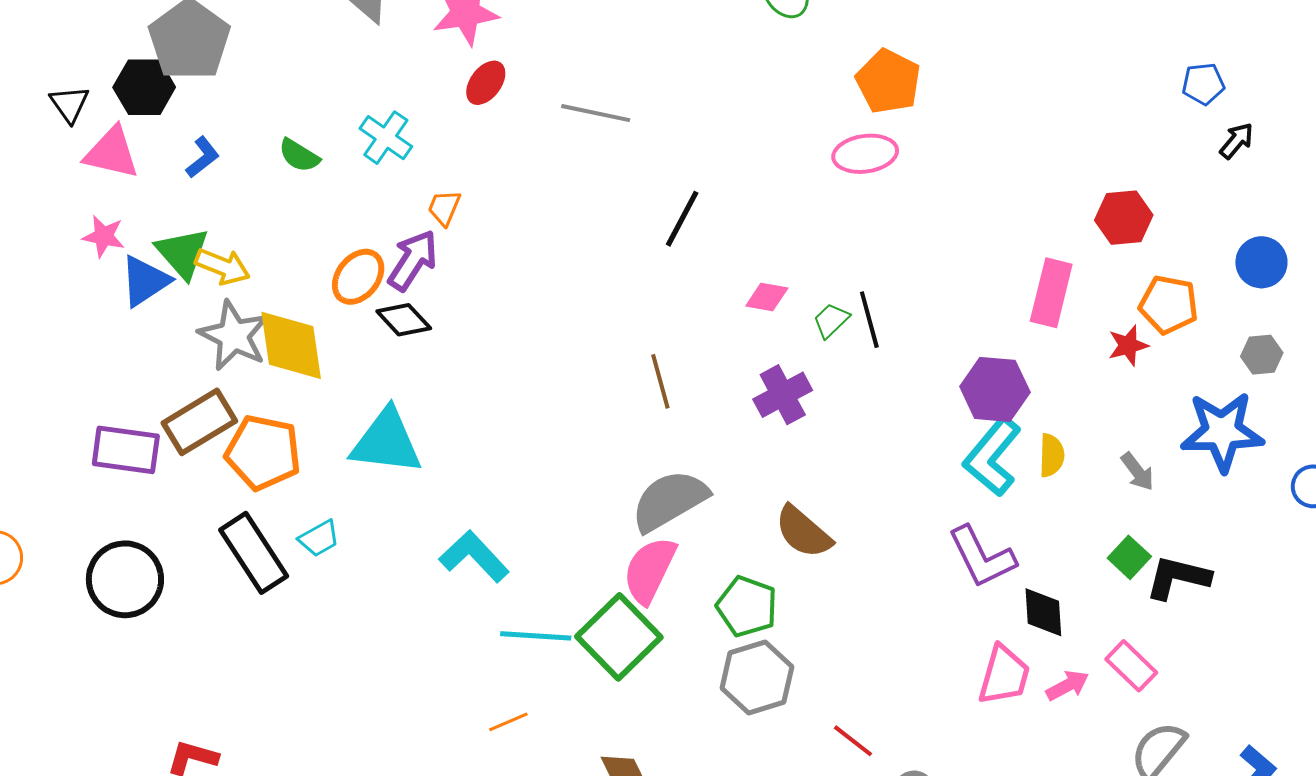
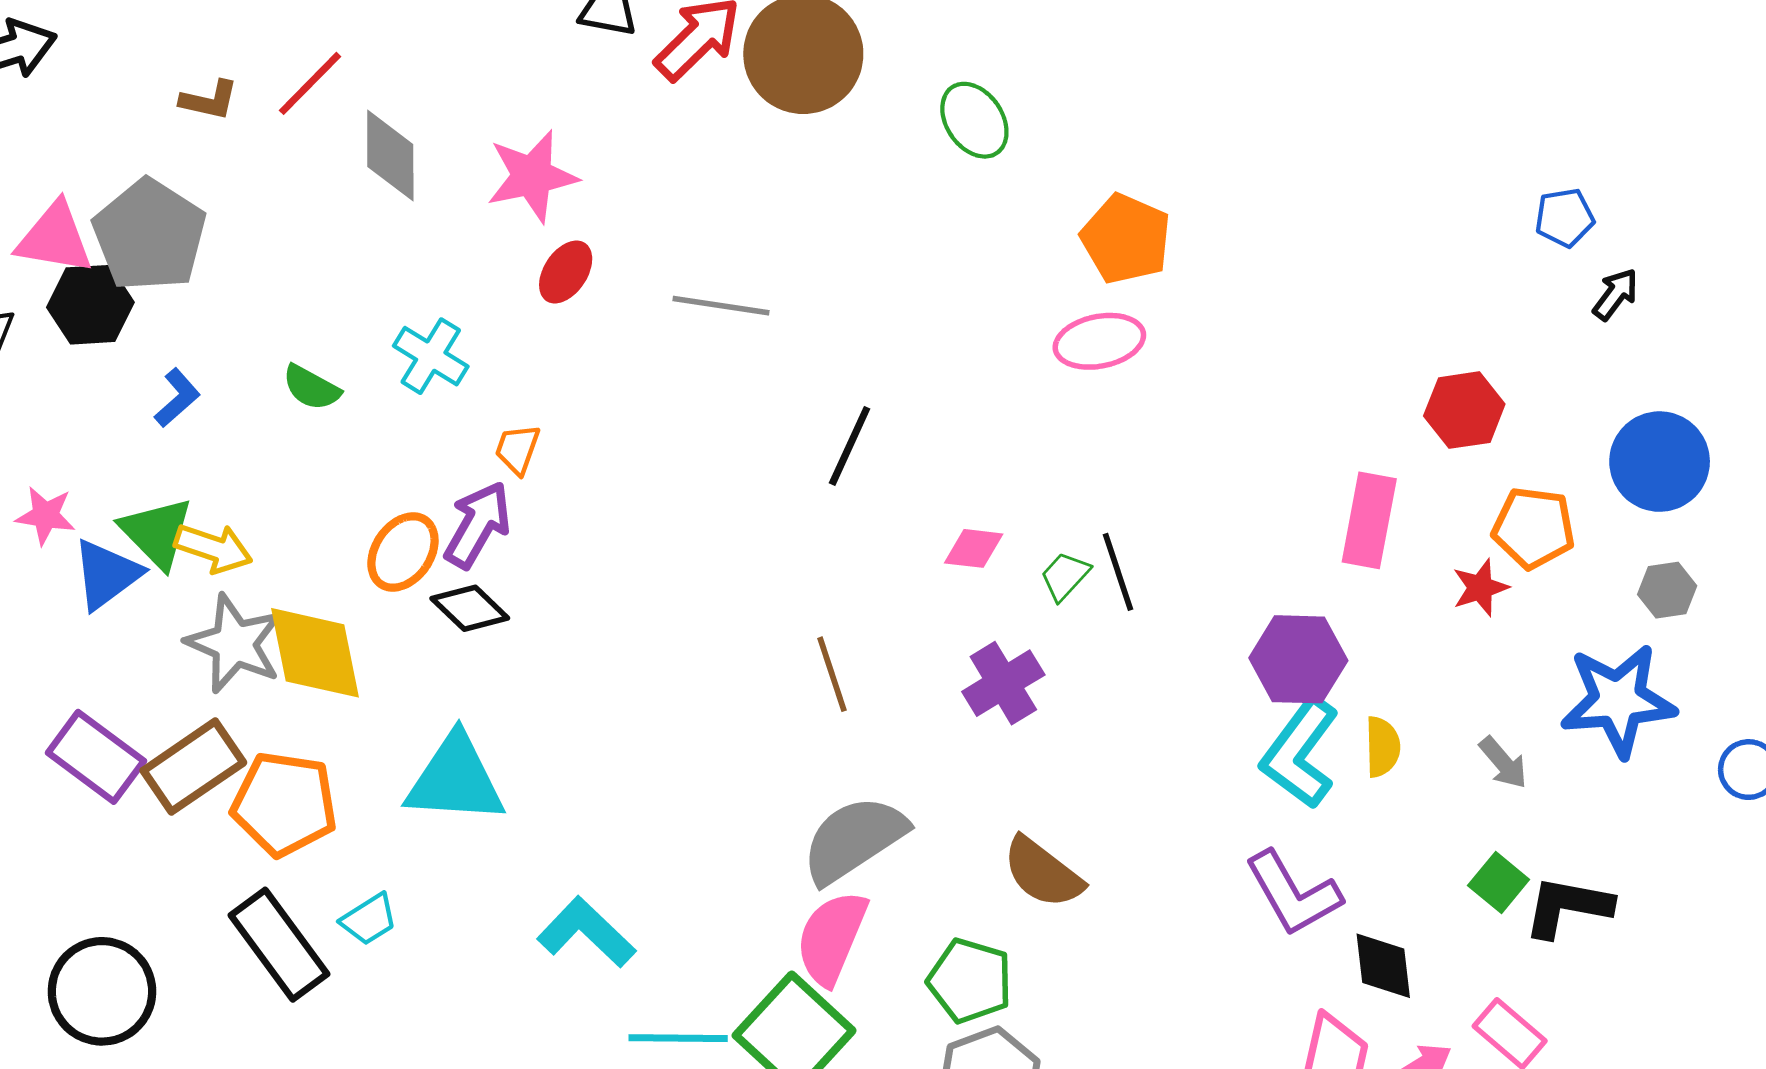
pink triangle: (112, 153) -> (55, 238), moved
blue circle: (1261, 262) -> (1660, 462), size x1.4
purple rectangle: (126, 450) -> (96, 757), moved, turned 32

